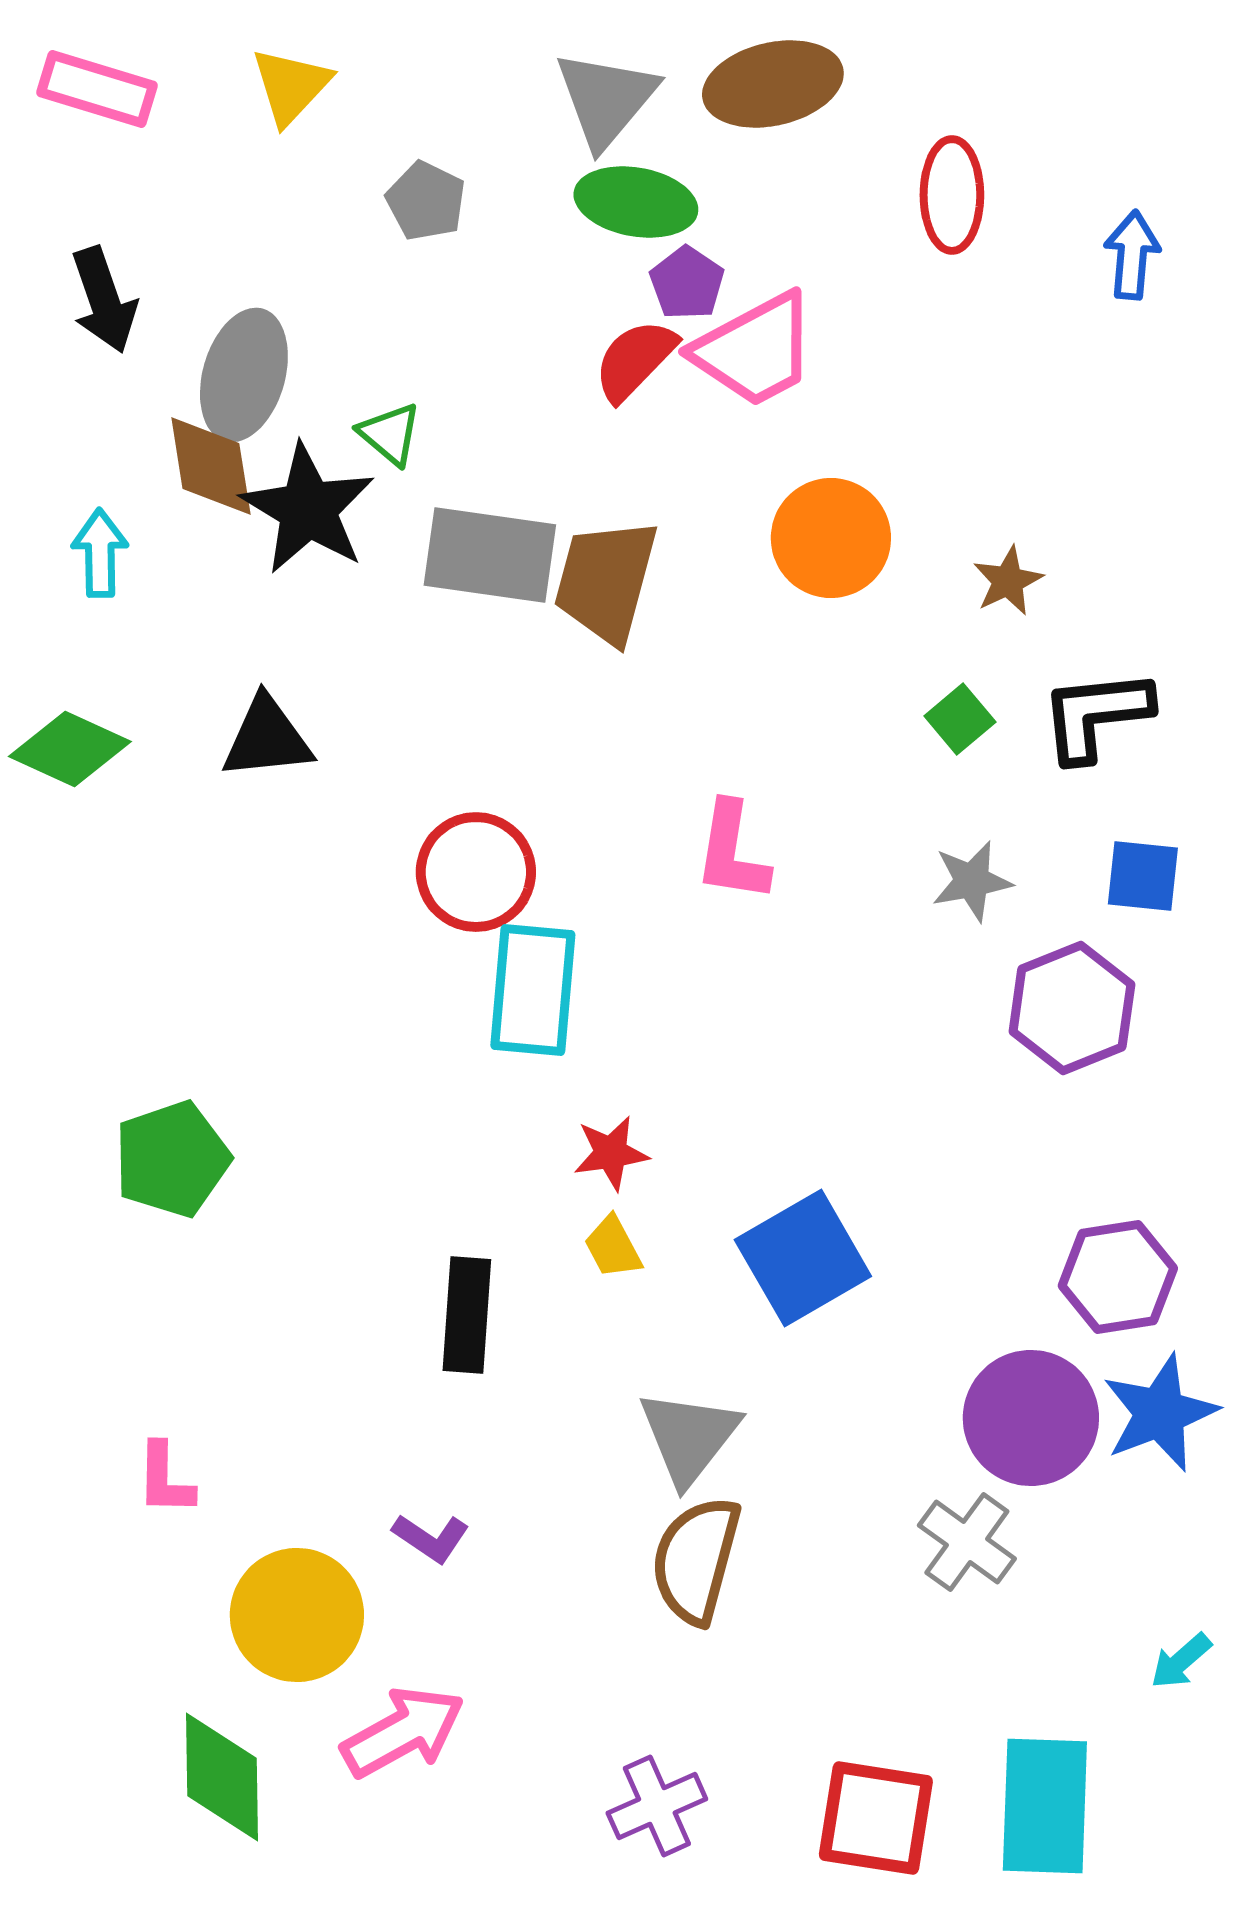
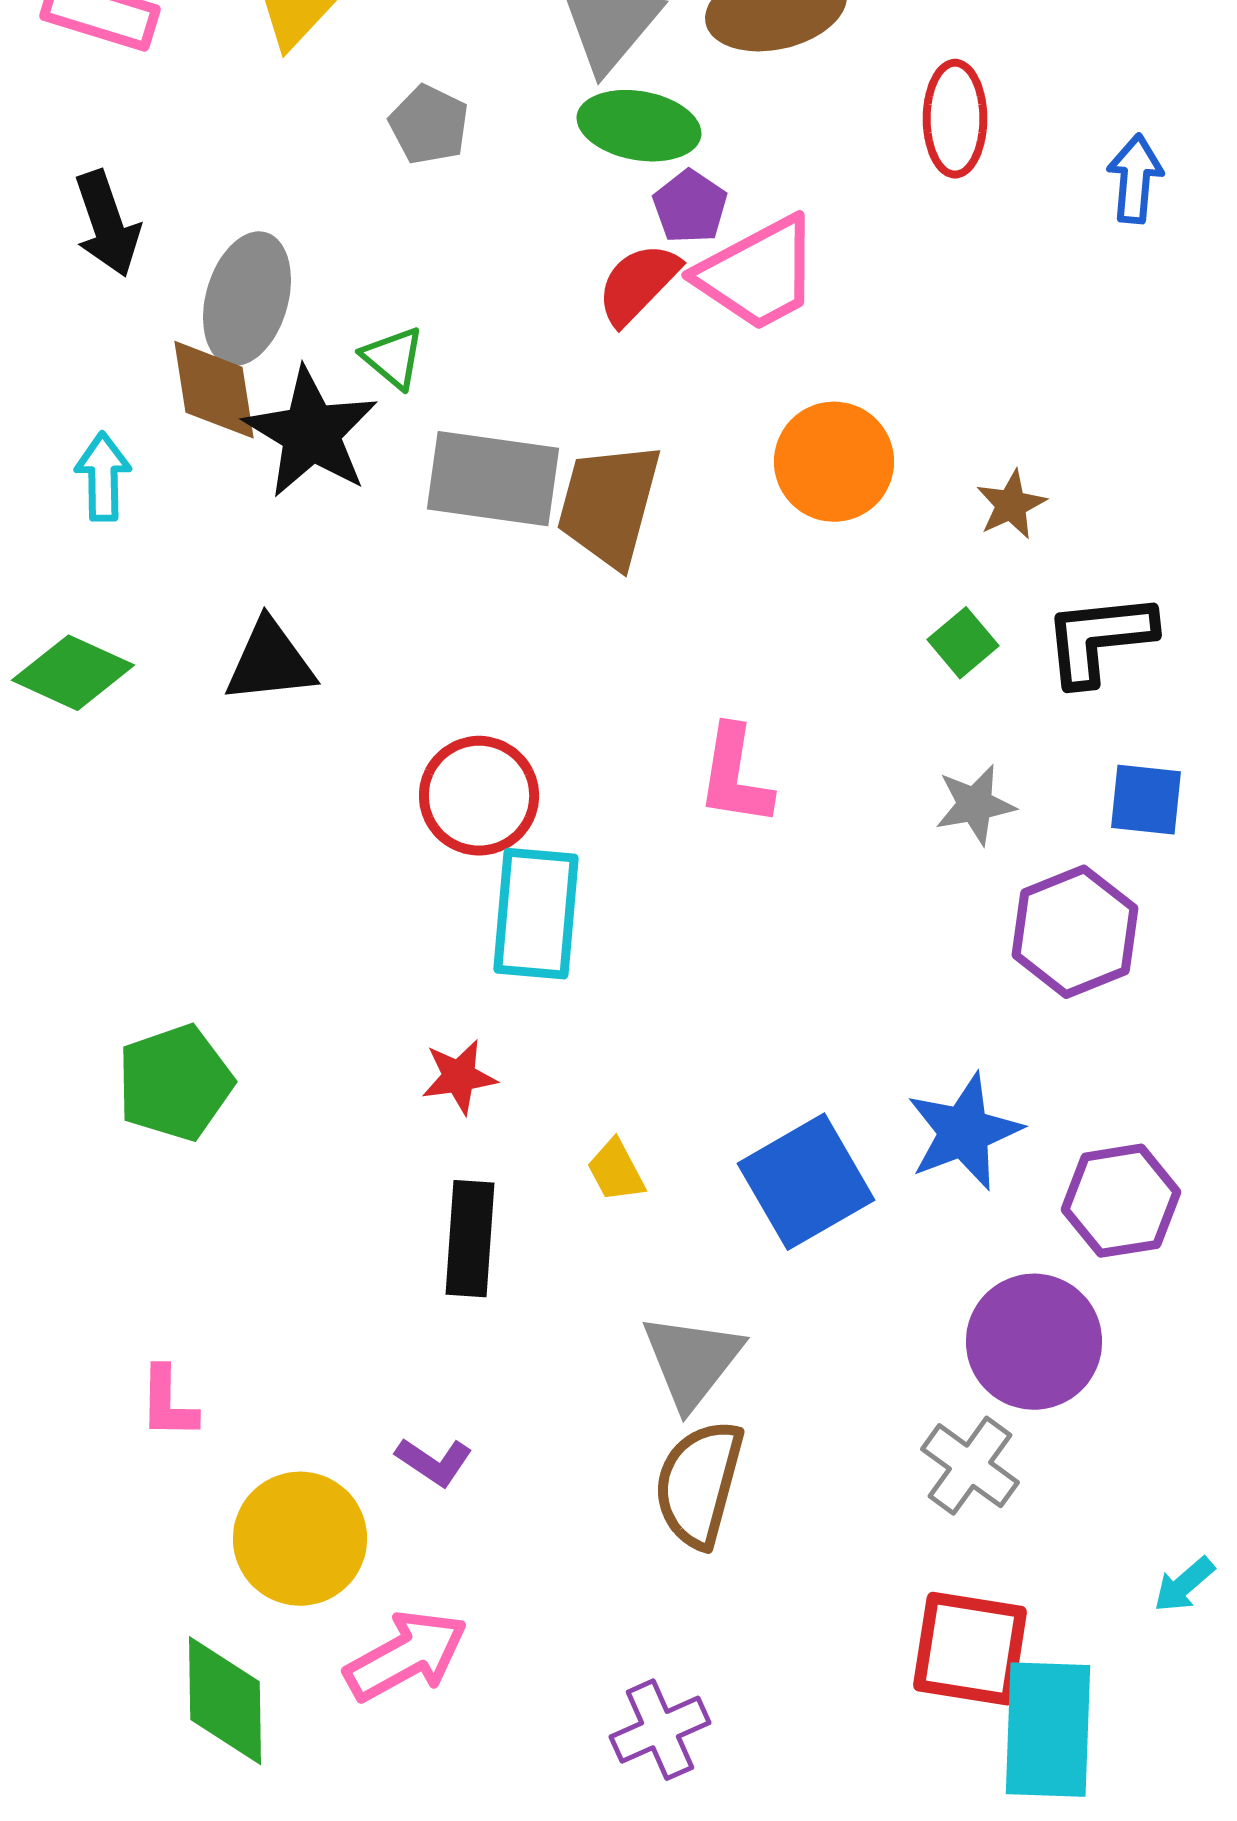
red star: (611, 1153) -> (459, 1077), moved
blue star: (1160, 1413) -> (964, 1132), moved
red square: (876, 1818) -> (970, 1649), moved

